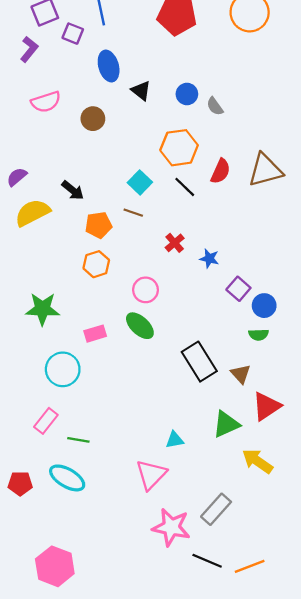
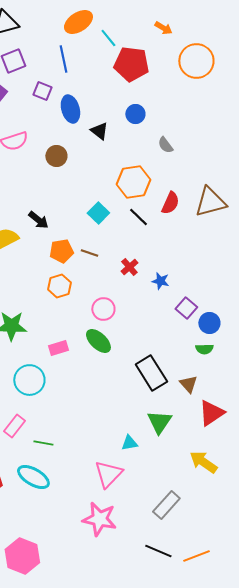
purple square: (73, 34) -> (42, 91), moved
blue circle: (187, 94) -> (135, 114), moved
brown line: (133, 213) -> (89, 253), moved
green triangle: (226, 424) -> (159, 422), moved, turned -32
pink star: (171, 527) -> (99, 519), moved

